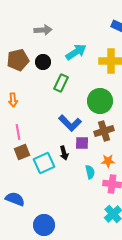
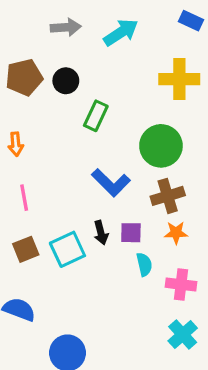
cyan arrow: (76, 52) -> (121, 32), moved
purple square: (82, 143) -> (131, 233), moved
brown square: (22, 152) -> (26, 249), moved
orange star: (108, 161) -> (176, 233), moved

